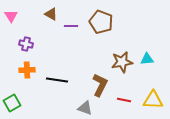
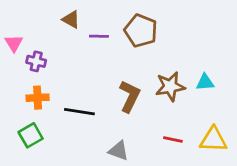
pink triangle: (11, 16) -> (14, 43), moved
brown L-shape: (100, 85) -> (130, 96), moved
green square: (12, 103) -> (31, 135), moved

